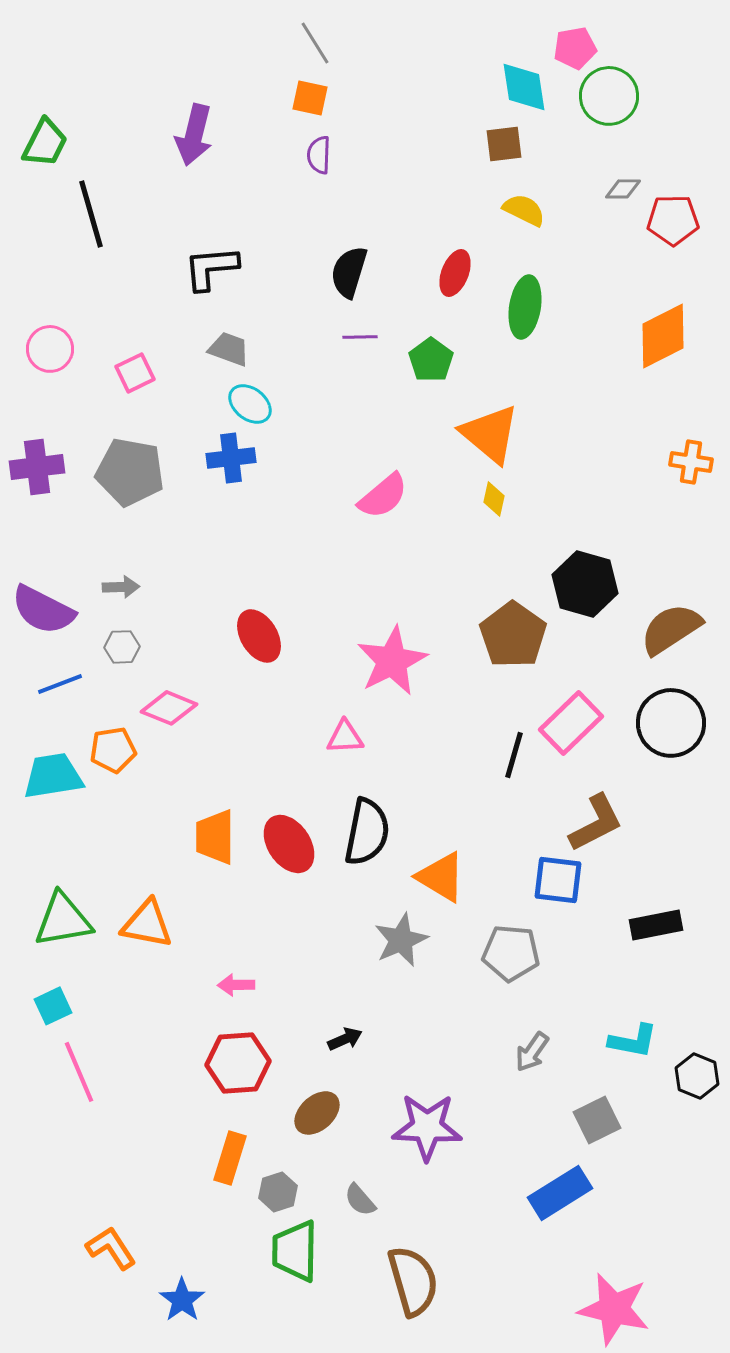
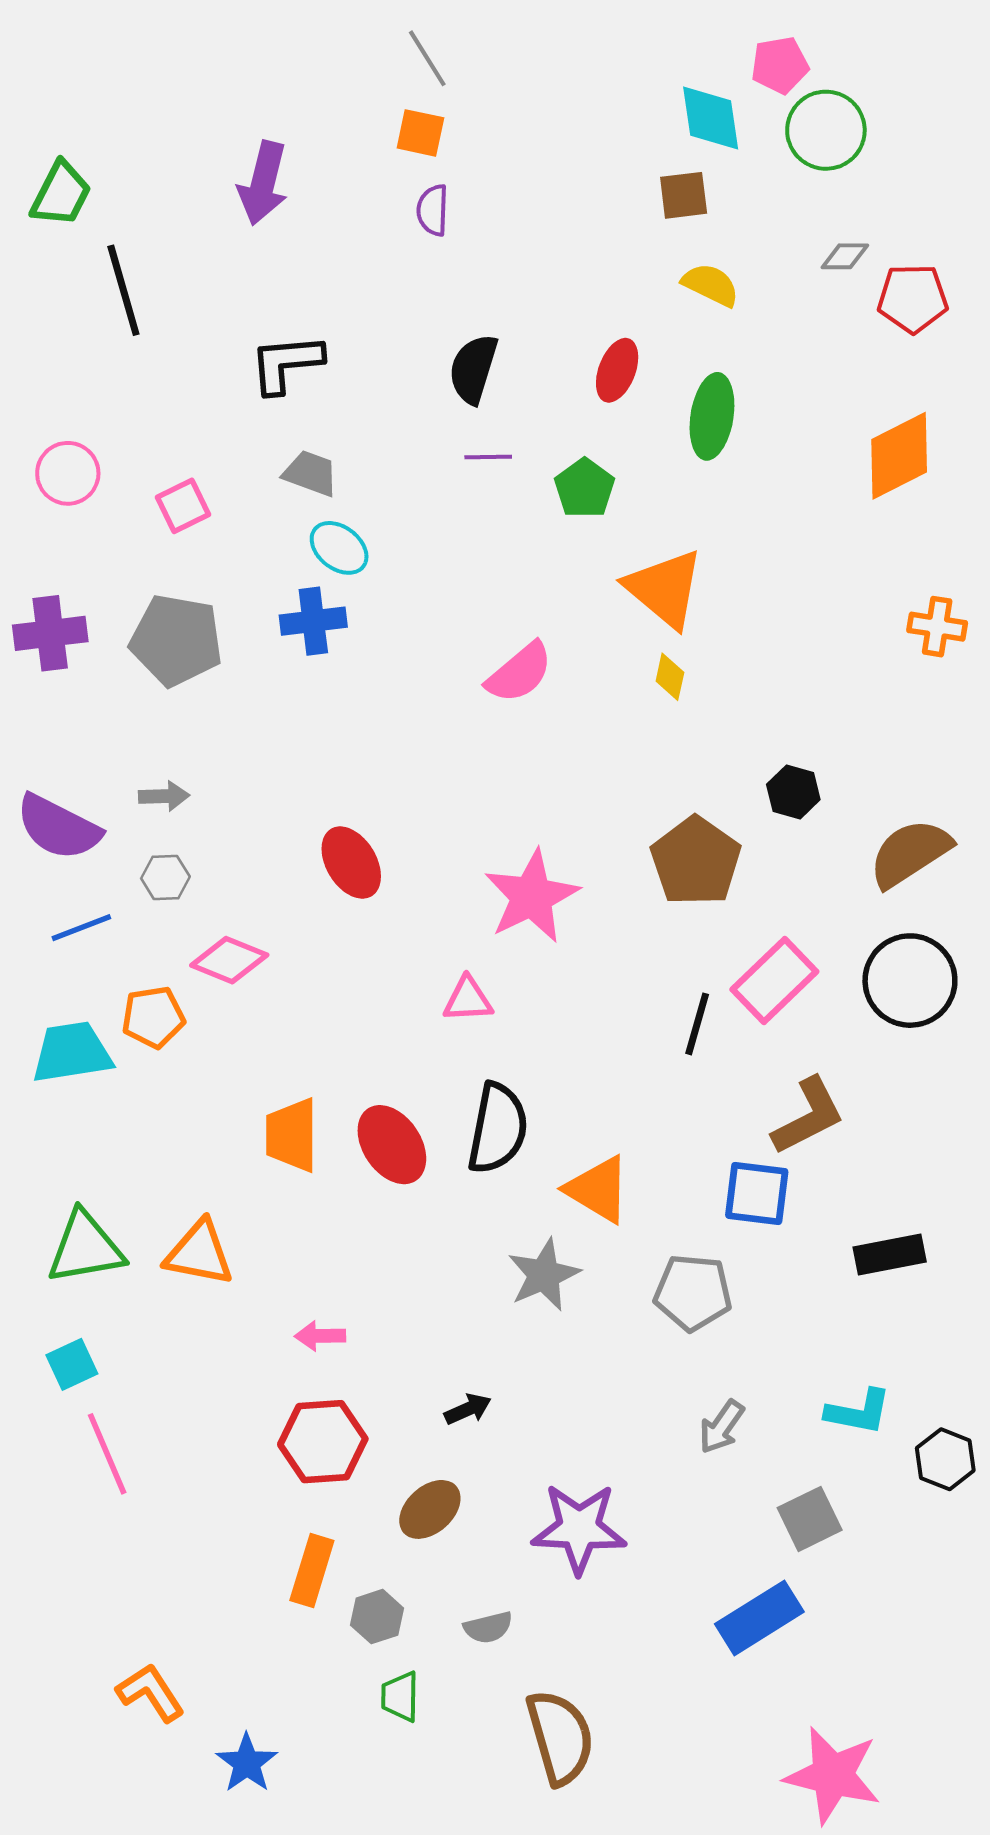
black hexagon: (585, 584) -> (793, 792), size x0.6
gray semicircle: (360, 1200) -> (488, 1627), turned -63
green trapezoid: (295, 1251) -> (400, 1697), size x0.6

